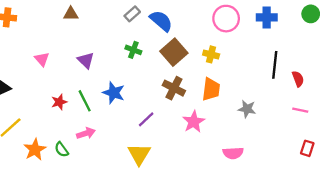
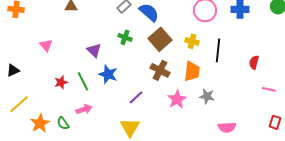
purple triangle: (86, 60) -> (94, 50), moved
black line: (275, 65) -> (218, 50), moved
red semicircle: (298, 79) -> (254, 62), moved, turned -144
gray star: (247, 109) -> (207, 96), moved
pink semicircle: (233, 153) -> (227, 127), moved

